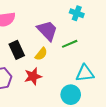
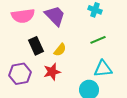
purple trapezoid: (47, 31) -> (55, 16), moved
green line: (70, 44) -> (98, 40), moved

